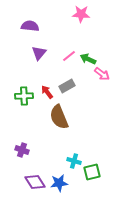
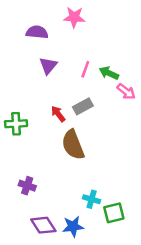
pink star: (81, 14) -> (74, 17), moved
pink line: (69, 56) -> (85, 69), turned -32
green cross: (24, 96) -> (16, 124), moved

